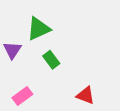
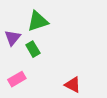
green rectangle: (51, 60) -> (33, 49), moved

